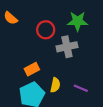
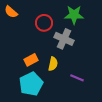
gray cross: (67, 47) -> (64, 39), turned 36
yellow semicircle: (55, 85) -> (53, 64), moved

